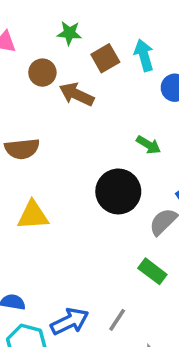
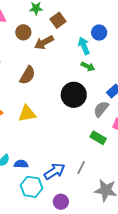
cyan arrow: (144, 55) -> (84, 46), moved
brown arrow: (77, 94) -> (44, 42), turned -48
brown semicircle: (22, 149) -> (27, 75), moved, turned -48

